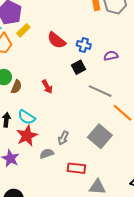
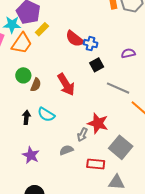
blue cross: (84, 45) -> (90, 44), moved
red arrow: (47, 87) -> (66, 84), size x1.6
red star: (27, 136) -> (98, 123), moved, turned -30
gray square: (100, 136) -> (121, 147), moved

